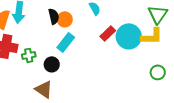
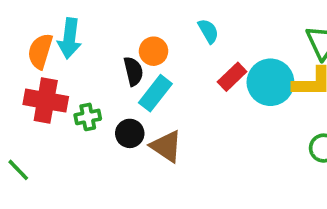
black semicircle: (54, 16) -> (133, 71), moved
brown triangle: (44, 89) -> (166, 146), moved

